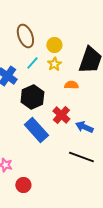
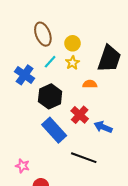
black line: (81, 157) -> (84, 158), moved

